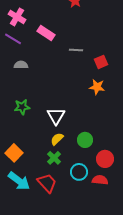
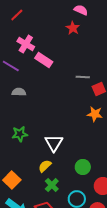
pink cross: (17, 17) -> (26, 44), moved
gray line: (76, 50) -> (83, 77), moved
yellow semicircle: (57, 139) -> (45, 166), moved

